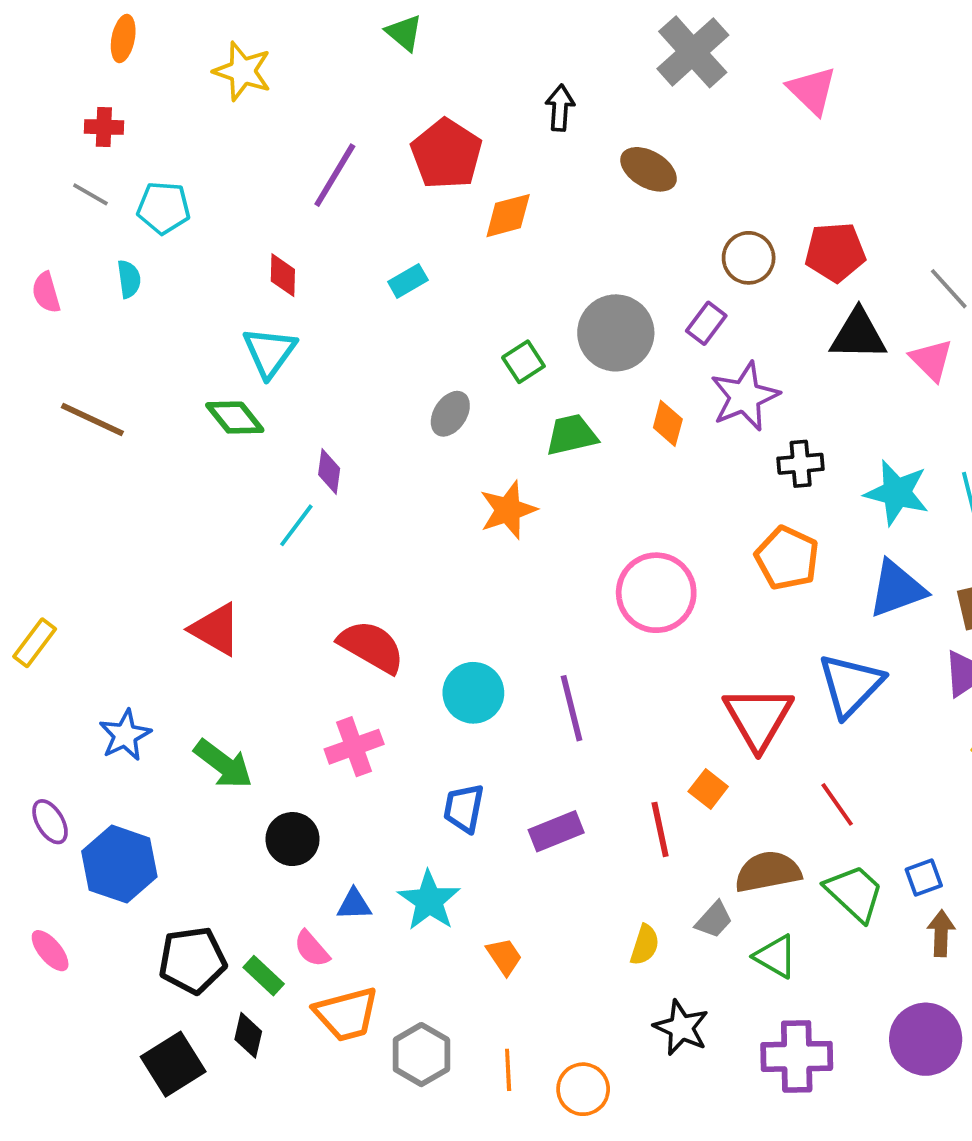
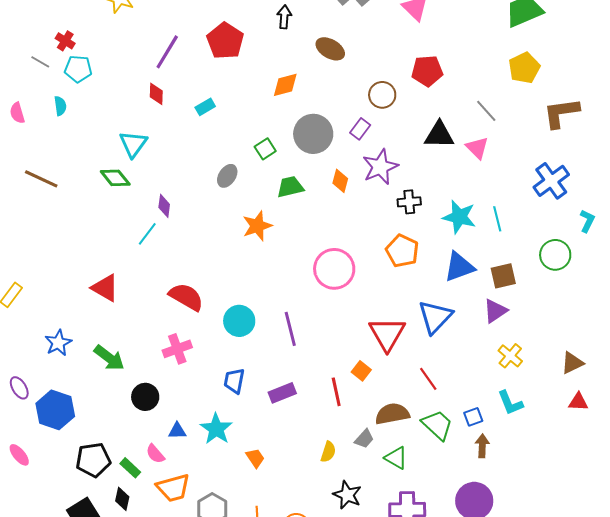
red cross: (104, 127) -> (65, 41), moved, turned 30
orange diamond: (508, 216) -> (285, 85), moved
red pentagon: (835, 252) -> (427, 71), moved
red diamond: (283, 275) -> (156, 94), moved

